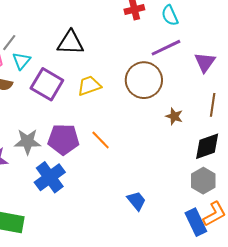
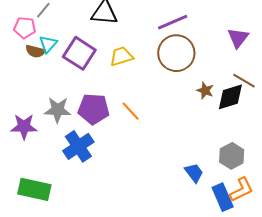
purple line: (166, 48) -> (173, 22), moved
cyan triangle: (21, 61) -> (48, 44), moved
brown line: (213, 105) -> (244, 81), turned -70
black diamond: (207, 146) -> (230, 97), moved
blue trapezoid: (136, 201) -> (194, 173), moved

